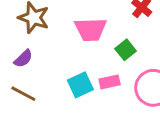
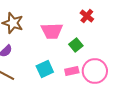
pink rectangle: (110, 82) -> (72, 71), moved

